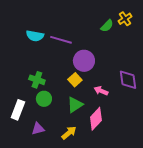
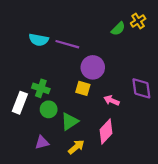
yellow square: (75, 80) -> (83, 88), turned -32
green triangle: (75, 105) -> (70, 121), moved
white rectangle: (18, 110) -> (20, 103), moved

